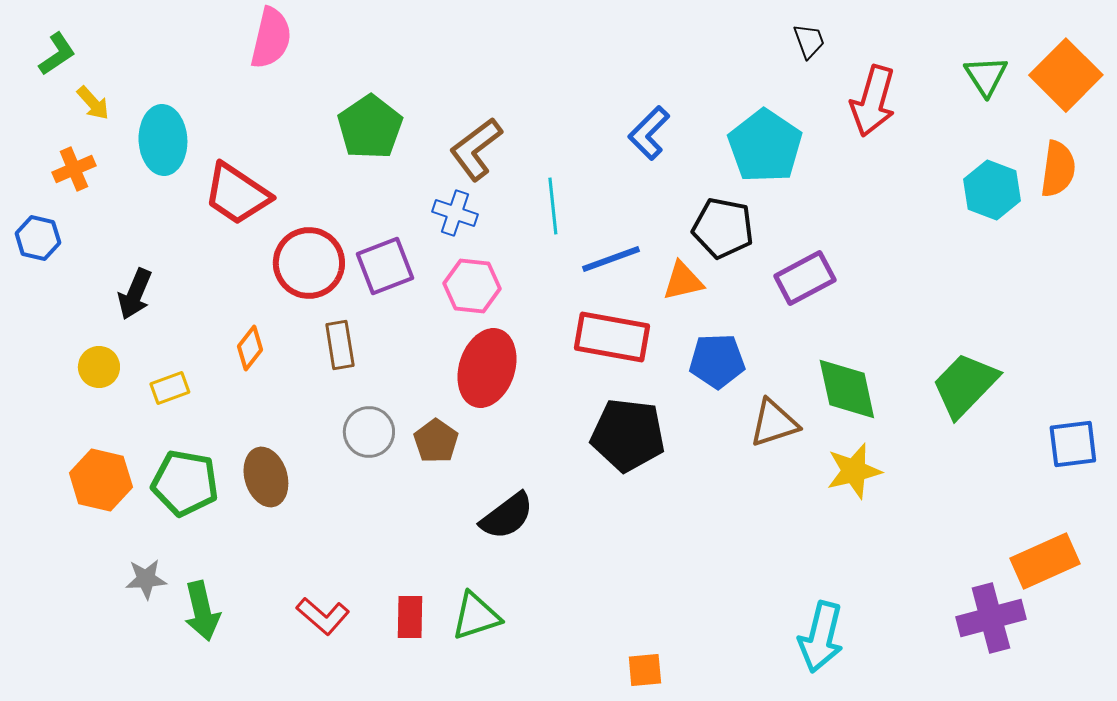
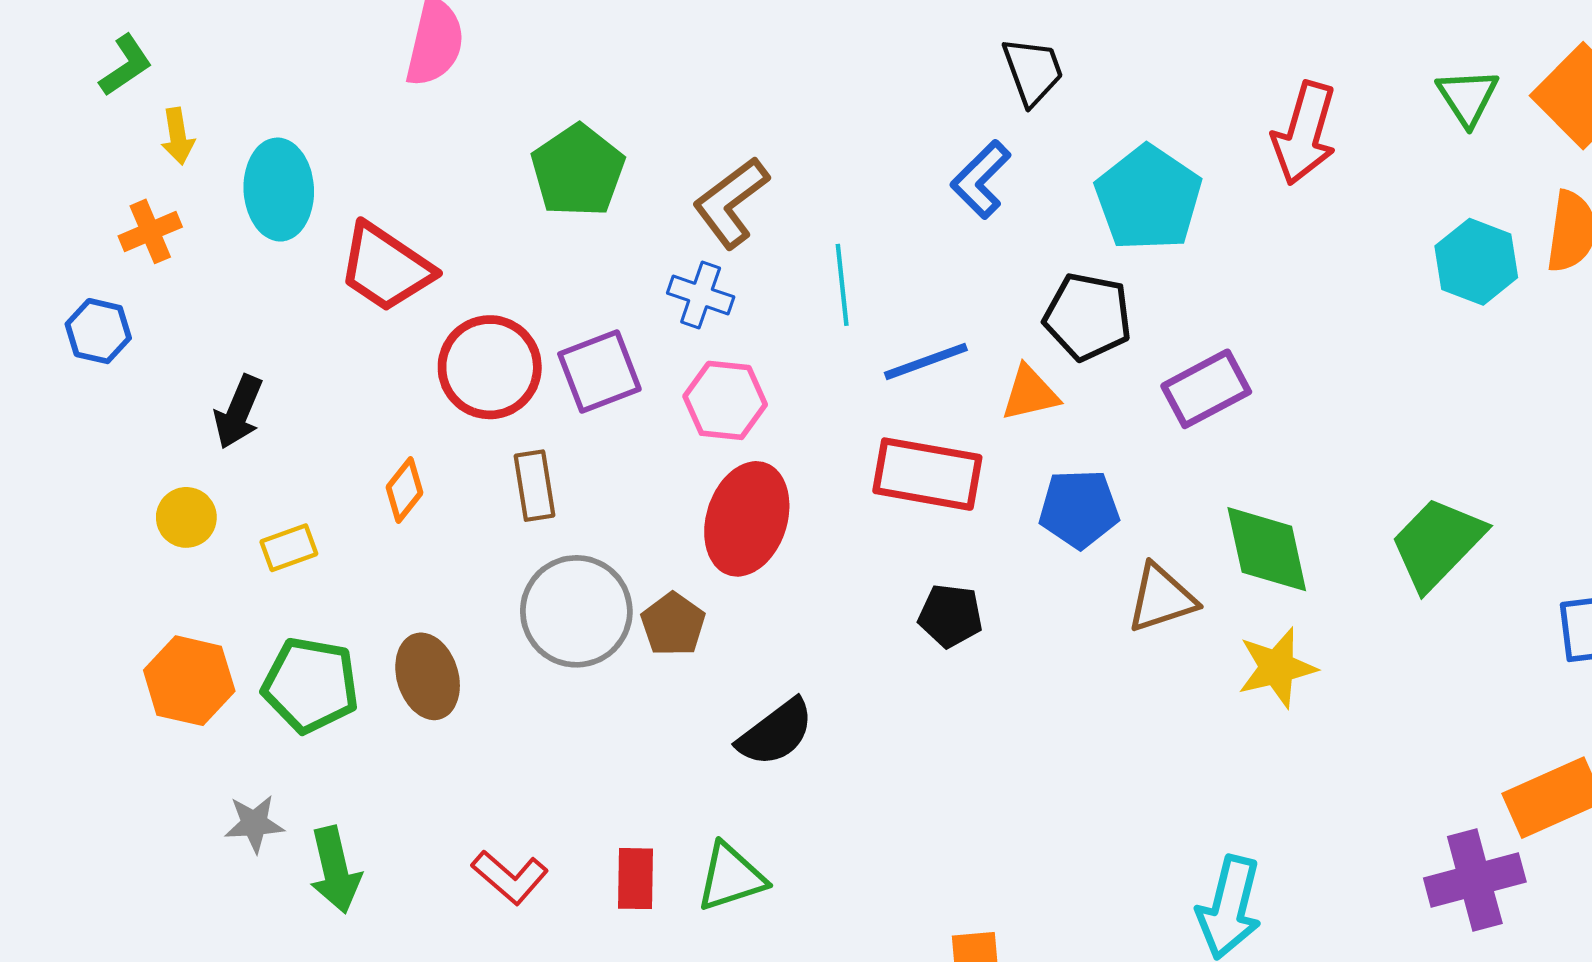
black trapezoid: (809, 41) -> (1033, 71), moved, size x1.4
yellow arrow: (93, 103) -> (178, 136), turned 33
gray circle: (369, 432) -> (576, 611), size x1.5
black pentagon: (628, 435) -> (950, 616), size x0.6

